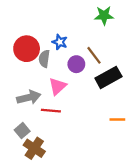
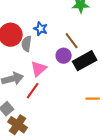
purple circle: (76, 64) -> (64, 56), moved
red line: (51, 111) -> (33, 91), turned -60

